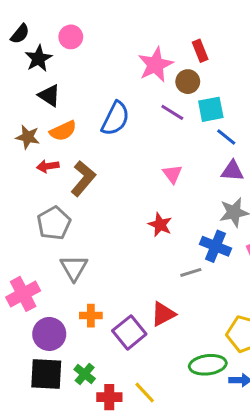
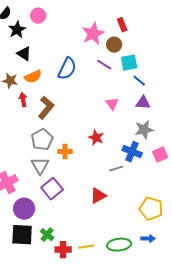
red arrow: (48, 166) -> (23, 100), turned 88
pink triangle: (172, 174) -> (112, 104), moved
gray pentagon: (54, 223) -> (42, 140), moved
orange cross: (91, 316) -> (65, 152), moved
purple square: (129, 332) -> (52, 189), moved
green ellipse: (208, 365) -> (119, 245), moved
yellow line: (145, 392) -> (86, 247), turned -56

